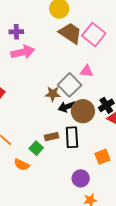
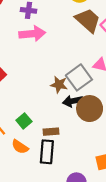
black rectangle: (72, 137) -> (47, 152), moved
green square: (36, 148) -> (24, 121), moved
orange semicircle: (22, 165) -> (20, 147), moved

